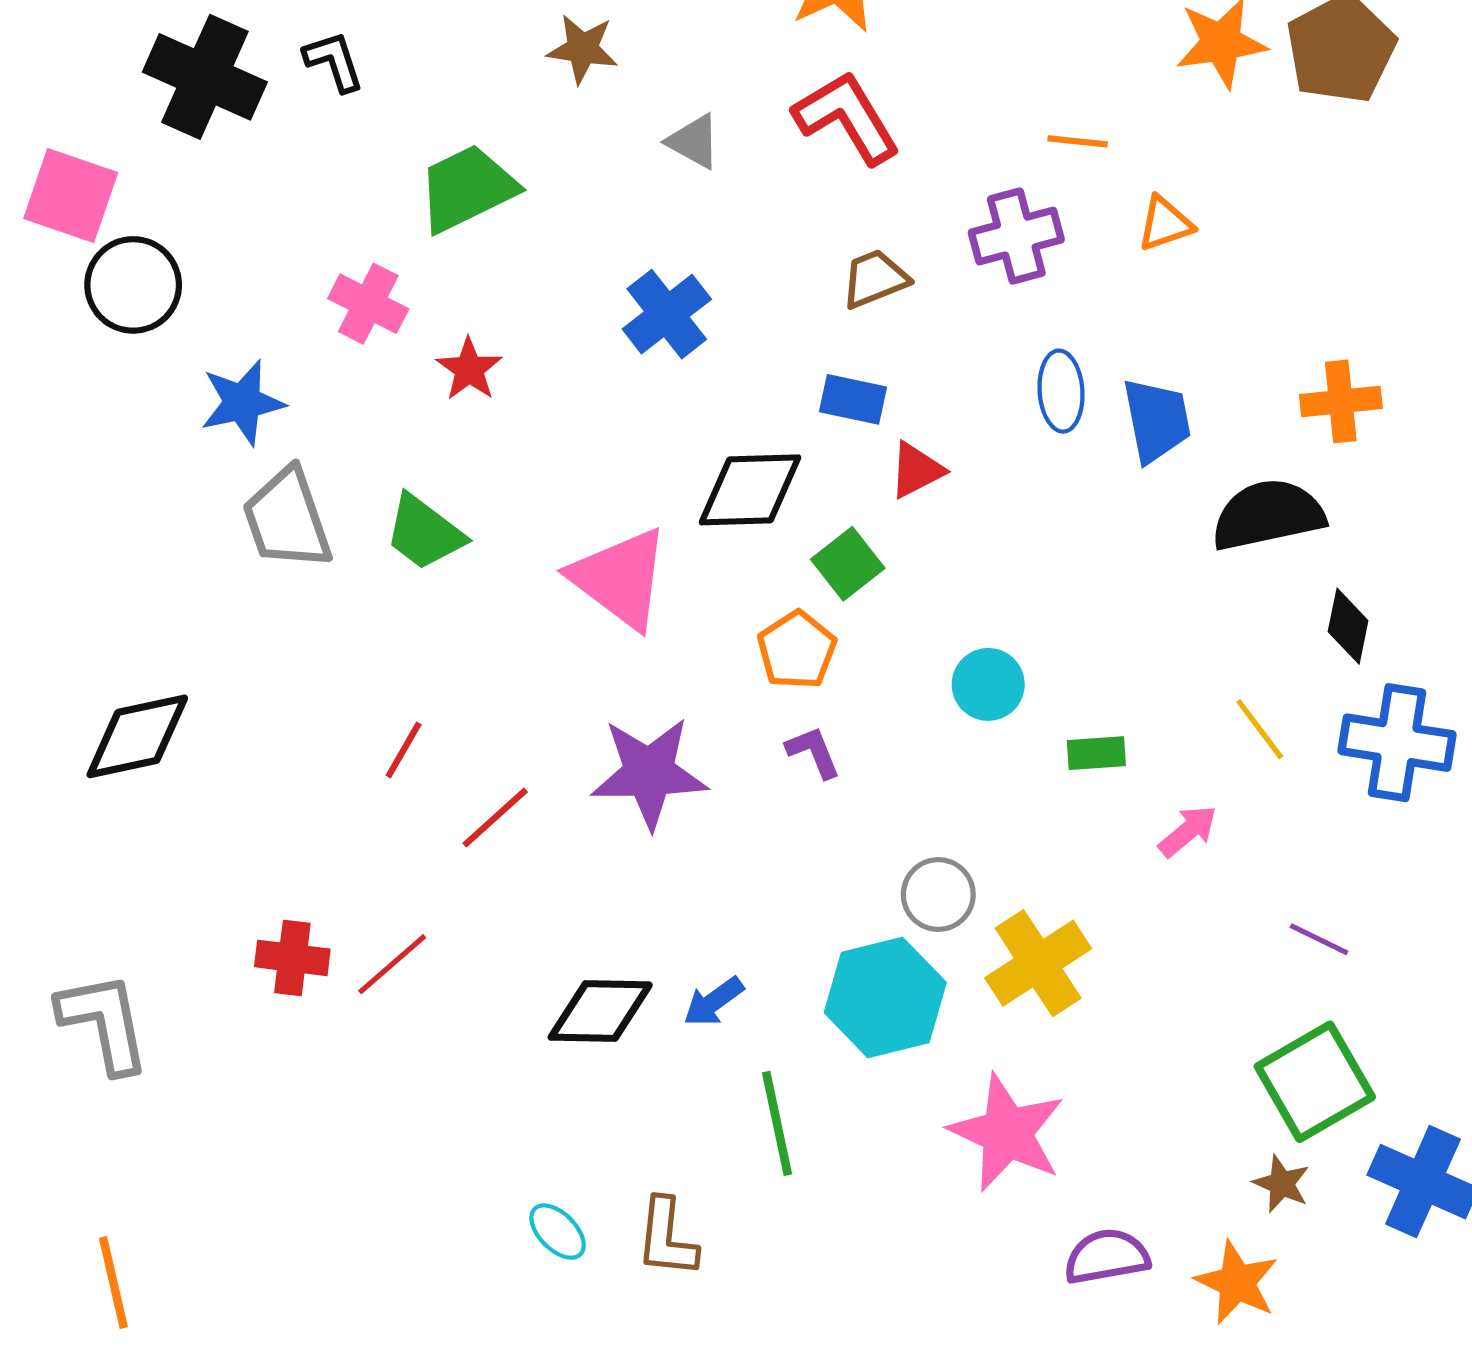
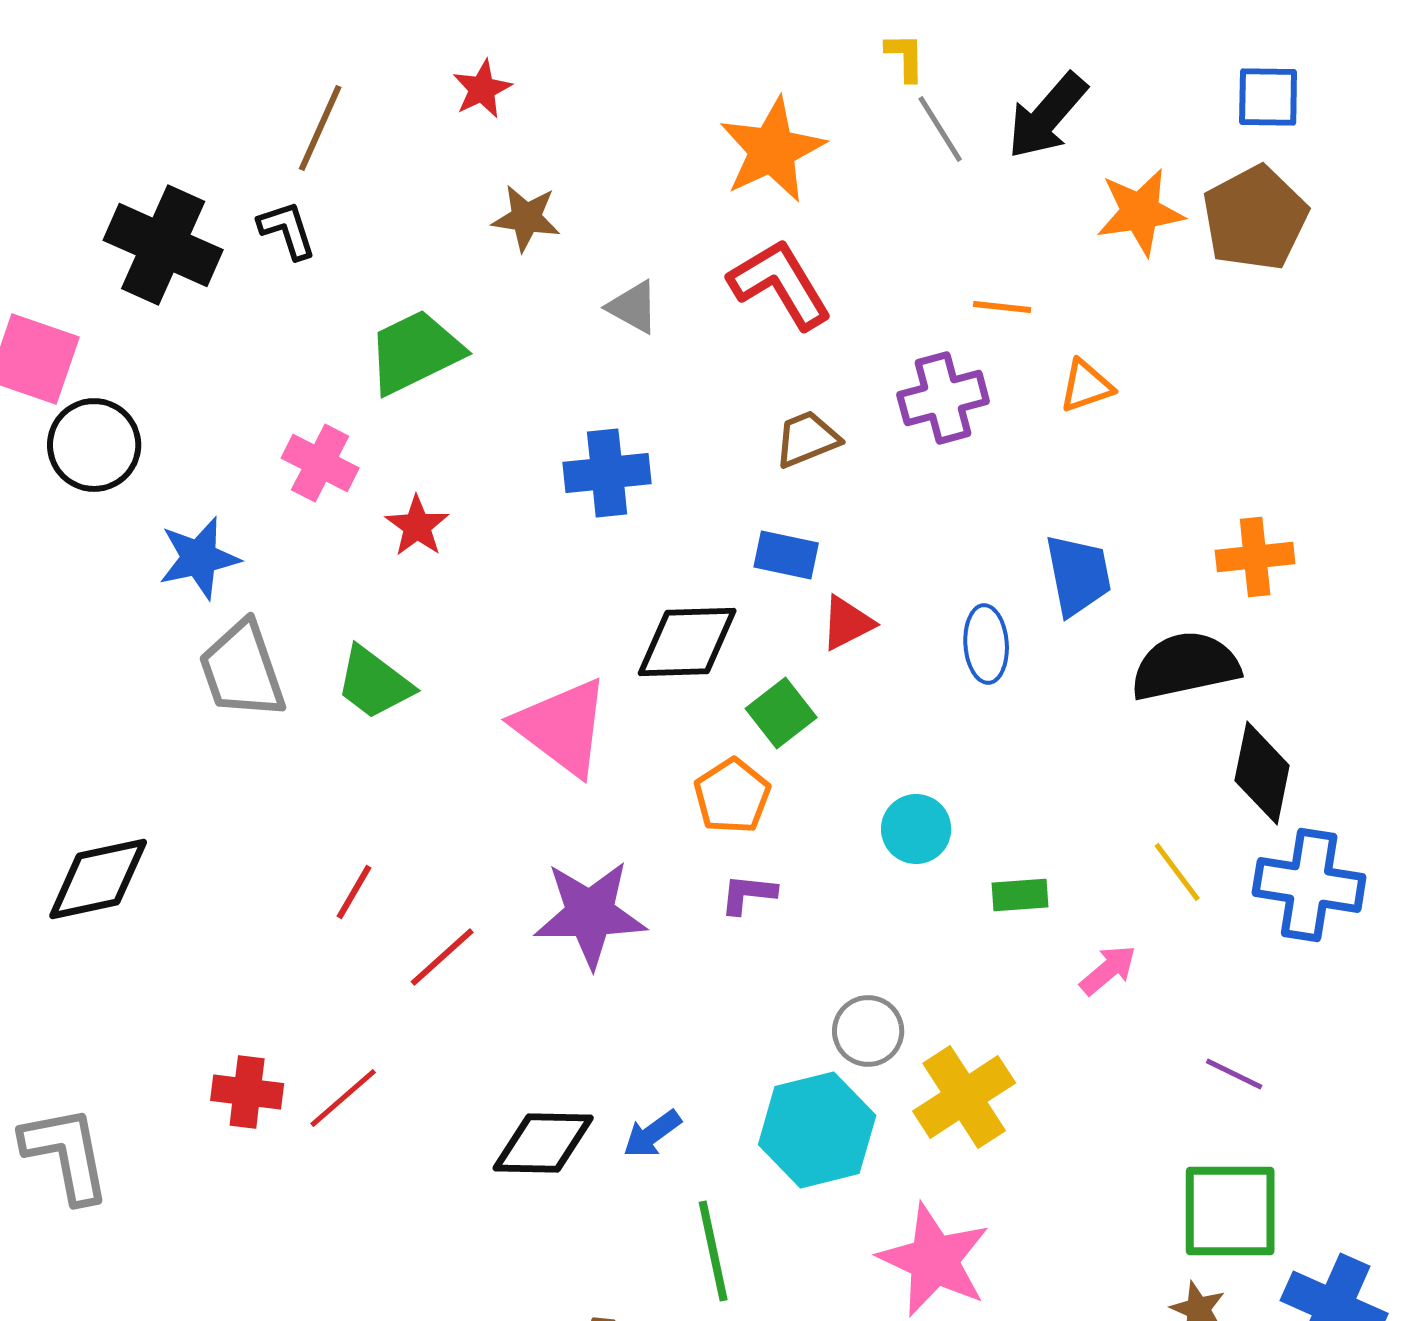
blue cross: (667, 314) -> (607, 473), turned 32
blue ellipse: (1061, 391) -> (986, 644), moved
black diamond: (1348, 626) -> (1262, 773), size x1.4
purple L-shape: (813, 752) -> (748, 894), turned -62
green square: (1315, 1082) -> (1230, 1211), turned 30

